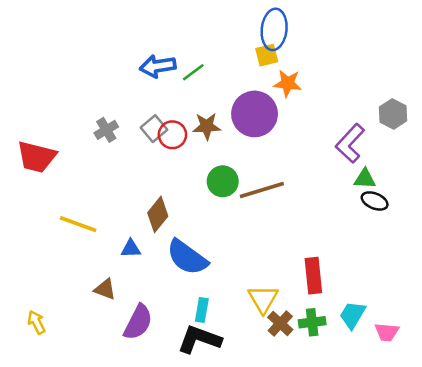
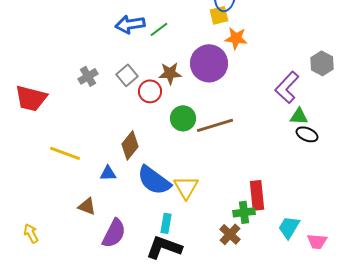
red circle: (172, 135) -> (150, 91), moved
yellow triangle: (263, 299) -> (186, 187), moved
green cross: (312, 322) -> (244, 212), moved

